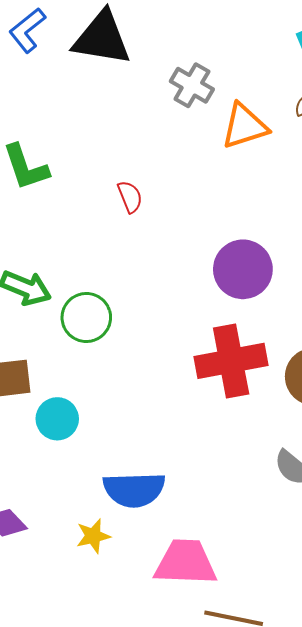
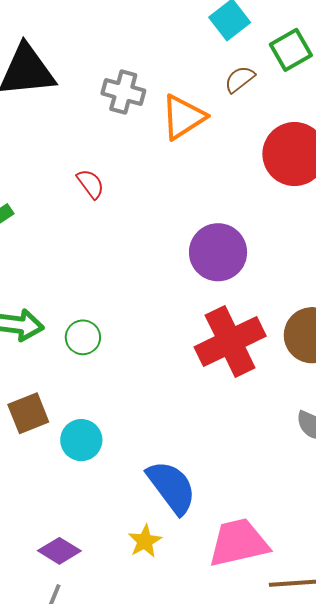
red semicircle: (130, 197) -> (90, 184), moved
green circle: (86, 317) -> (83, 337), size x0.7
blue semicircle: (134, 490) -> (172, 487), turned -110

